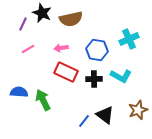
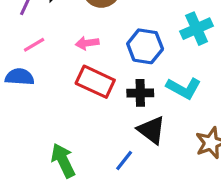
blue semicircle: (19, 92) -> (20, 77), moved
green arrow: (43, 100) -> (63, 161), moved
black triangle: (105, 115) -> (152, 130), moved

